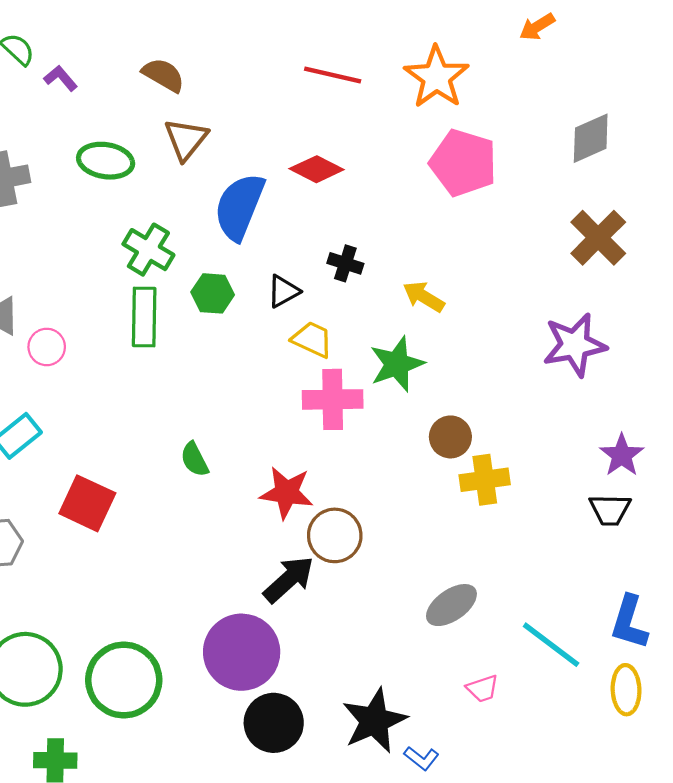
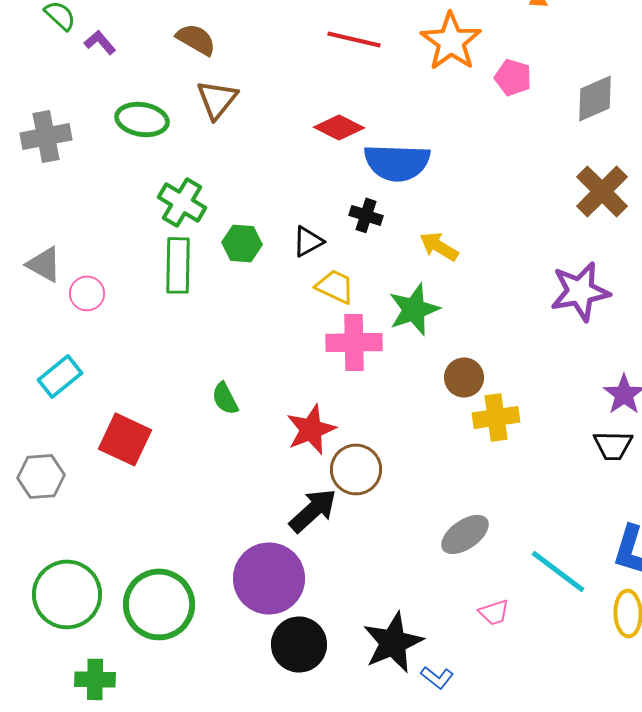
pink pentagon: (463, 163) -> (513, 77), moved, size x0.6
blue semicircle: (239, 207) -> (397, 162), moved, turned -110
red star: (287, 493) -> (311, 429), turned -30

